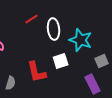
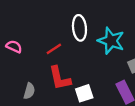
red line: (32, 19) -> (54, 49), moved
white square: (61, 61) -> (84, 93), moved

